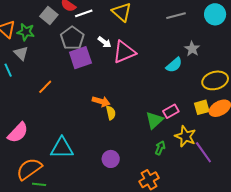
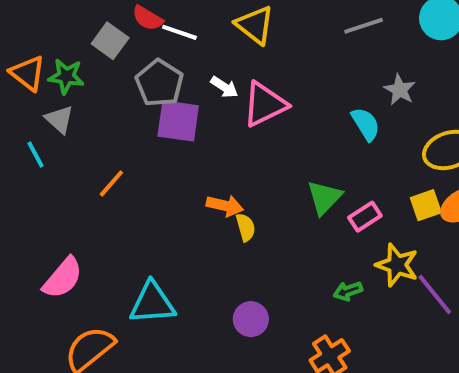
white line: (84, 13) -> (179, 32), turned 42
purple square: (80, 58) -> (178, 121), turned 30
cyan semicircle: (174, 65) -> (366, 124), turned -78
green triangle: (154, 120) -> (324, 197), moved
green arrow: (160, 148) -> (348, 291), turned -128

